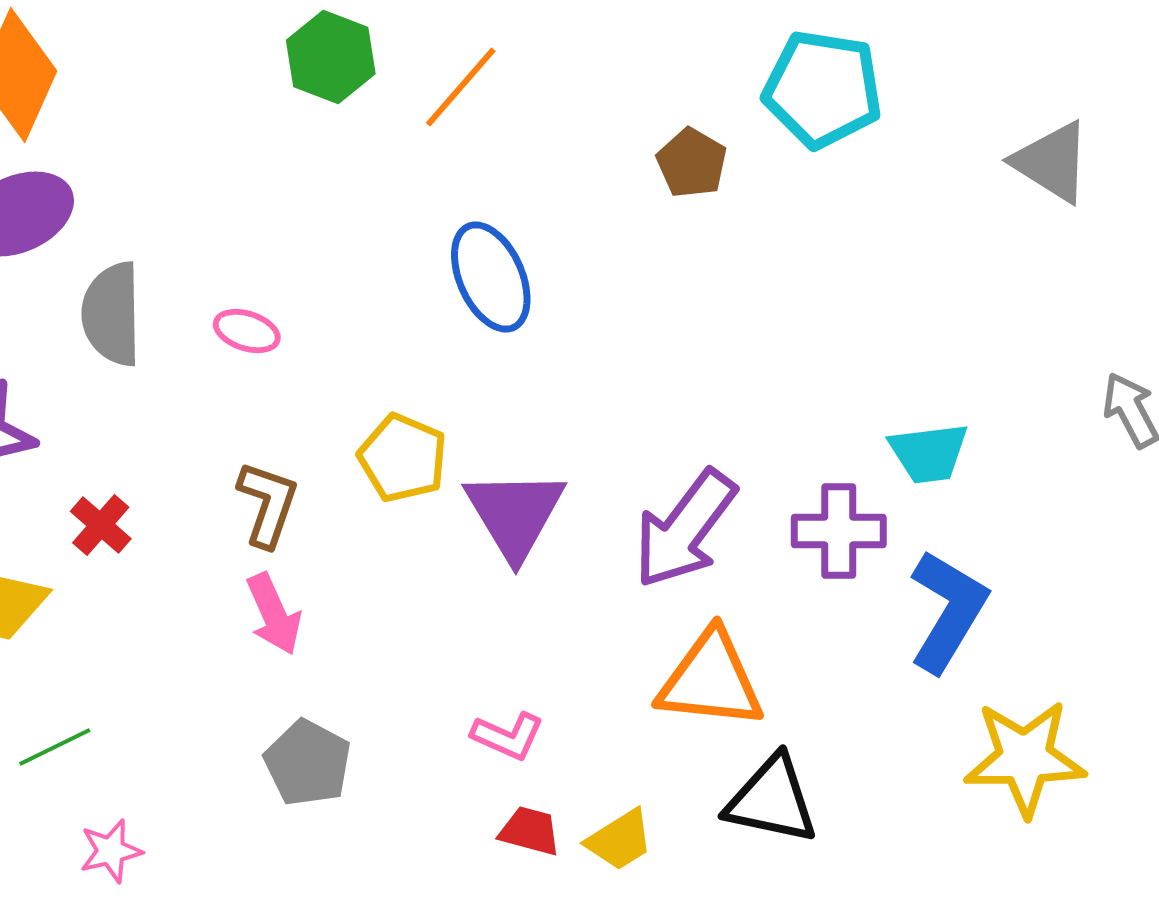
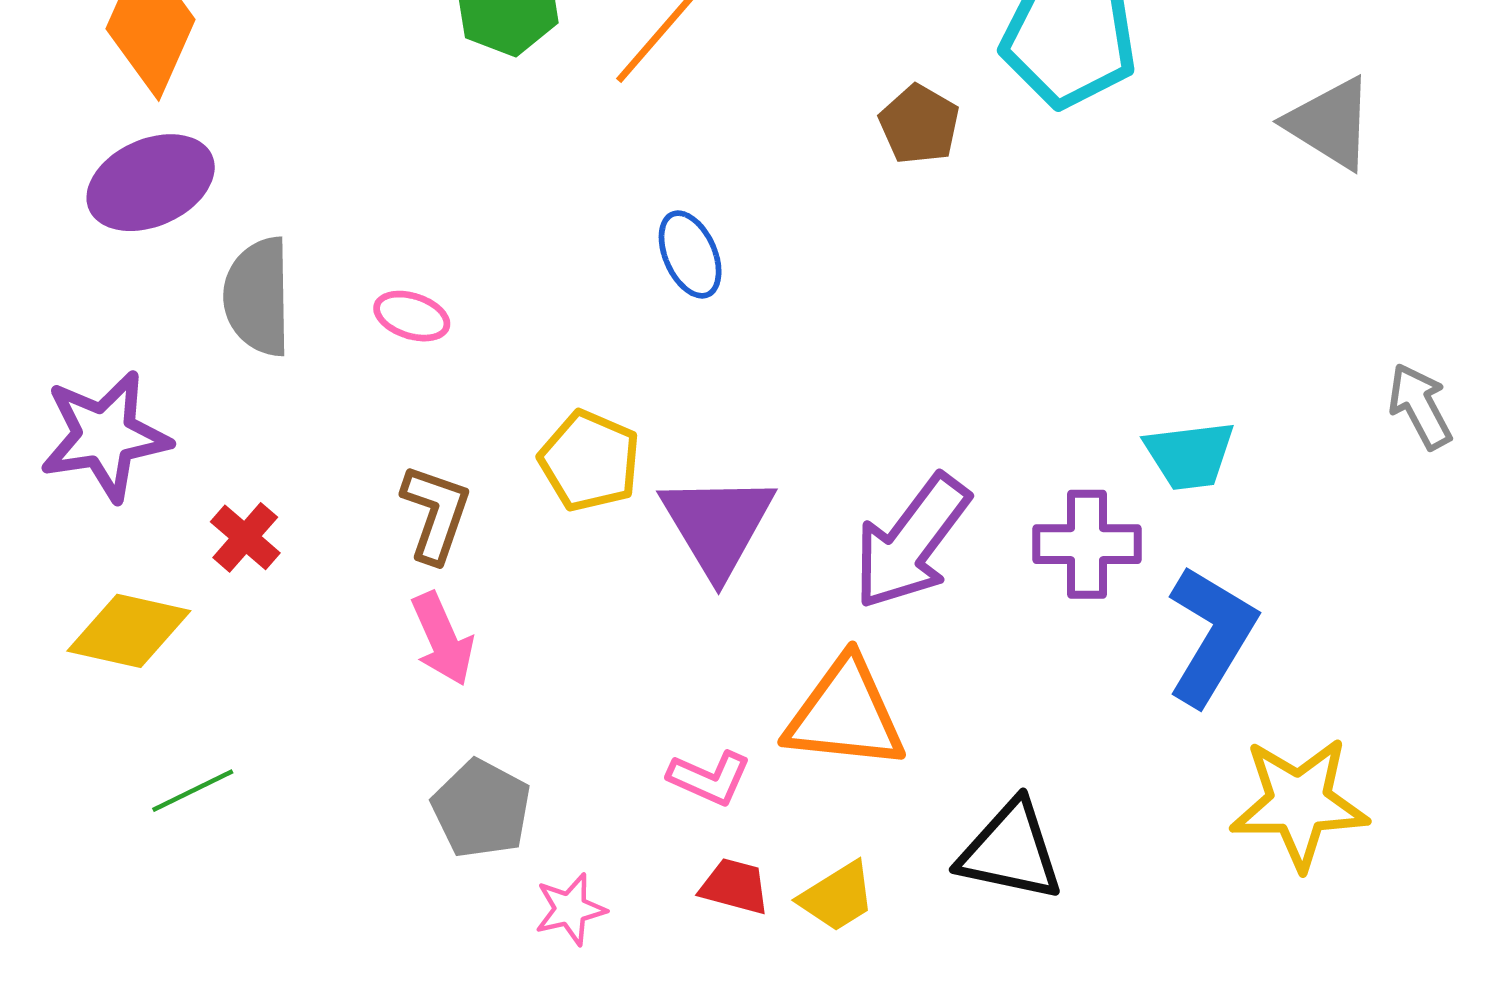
blue ellipse: (491, 277) -> (690, 254), size x0.7
orange triangle: (711, 680) -> (845, 714), moved
pink star: (111, 851) -> (570, 909), moved

